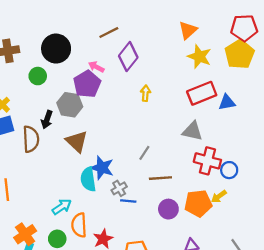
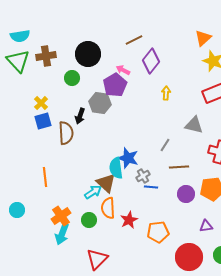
gray triangle: (193, 131) -> (194, 125), moved
brown triangle: (77, 141) -> (106, 183), moved

